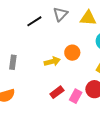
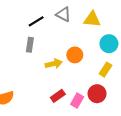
gray triangle: (60, 14) -> (63, 14), turned -49
gray rectangle: (13, 62) -> (30, 45), moved

